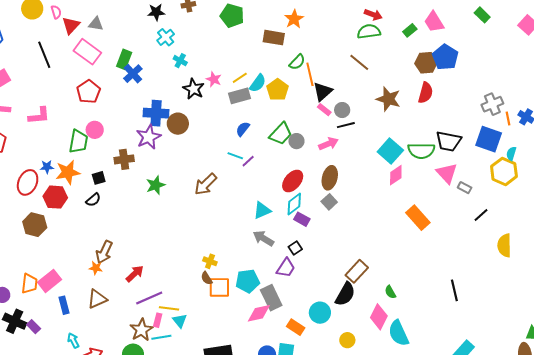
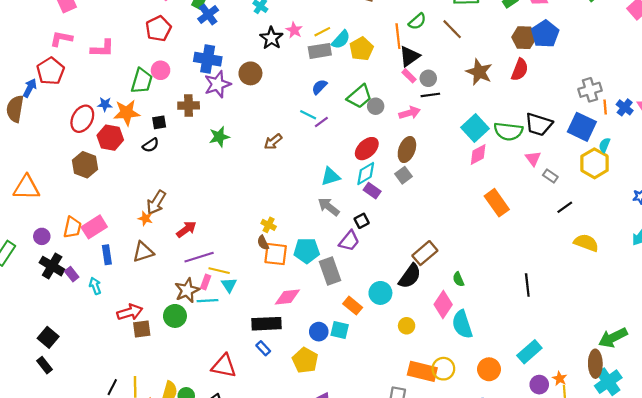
green semicircle: (297, 62) -> (417, 21), moved
blue cross: (156, 113) -> (208, 59), moved
pink triangle: (447, 173) -> (533, 158), size x0.7
brown arrow: (206, 184) -> (273, 142), size x0.7
yellow semicircle: (504, 245) -> (586, 243), turned 105
pink diamond: (259, 313) -> (287, 297), moved
cyan arrow: (73, 340) -> (95, 286), moved

